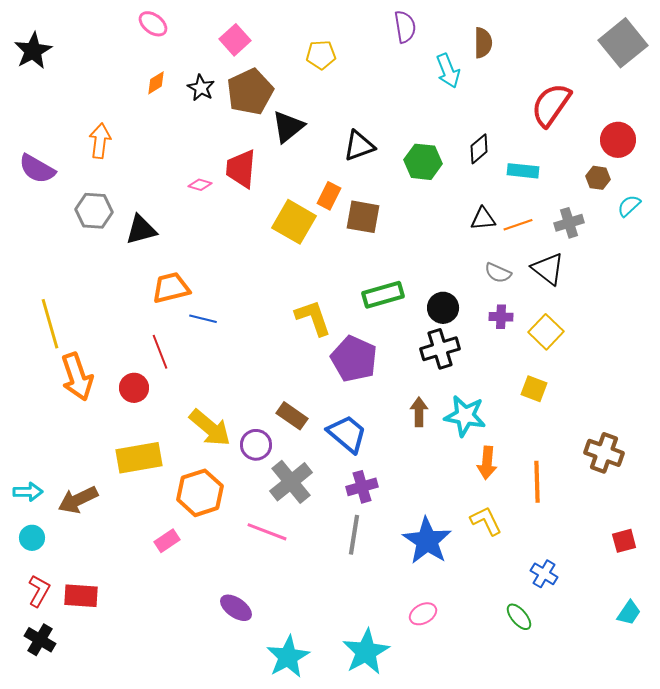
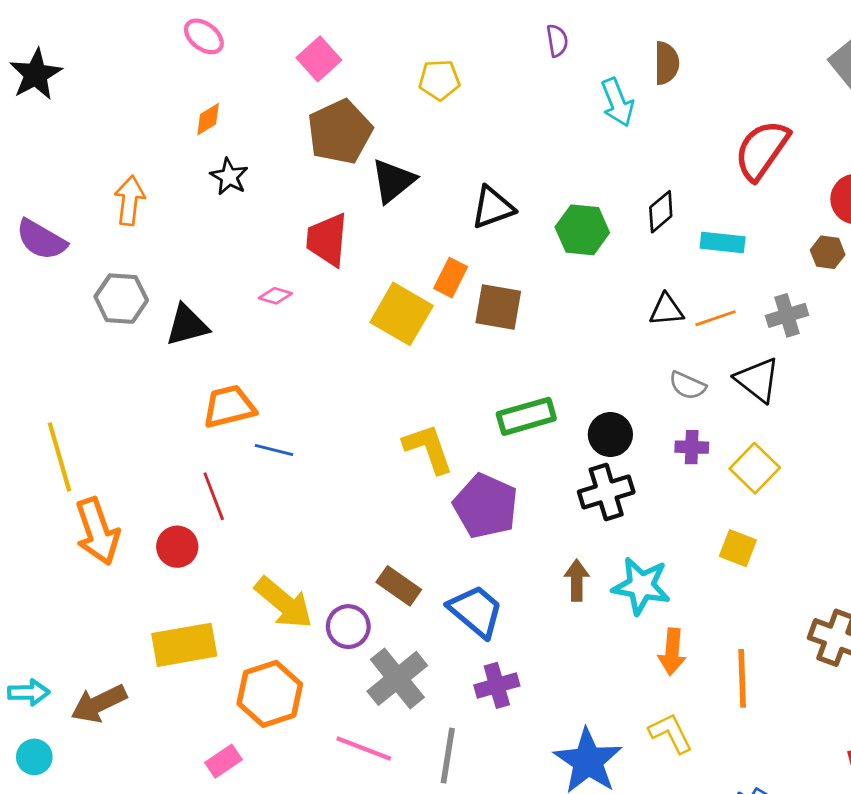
purple semicircle: (405, 27) -> (557, 41), size x0.7
black star: (201, 88) -> (229, 177), moved
pink diamond: (200, 185) -> (275, 296), moved
gray line: (354, 535) -> (448, 756), moved

